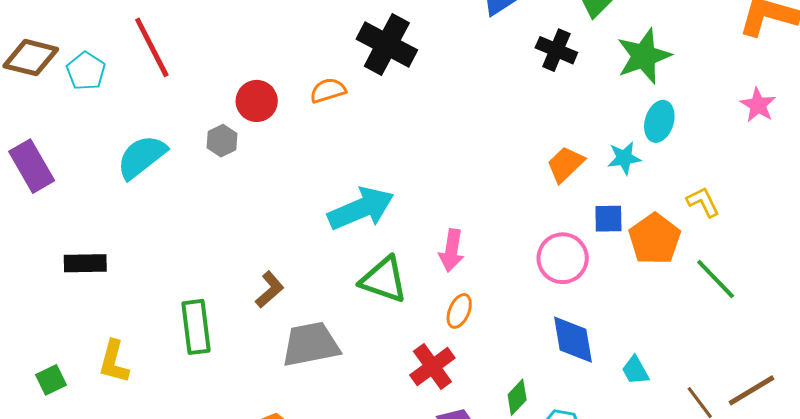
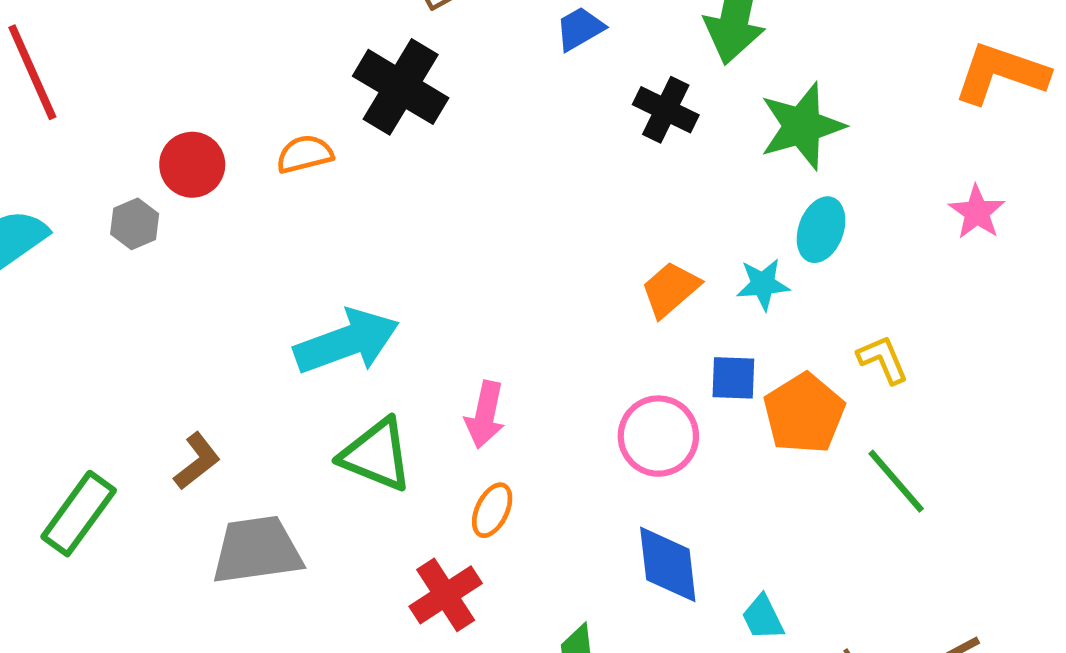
green rectangle: (196, 327) -> (79, 514), turned 40

